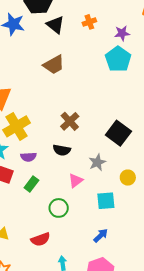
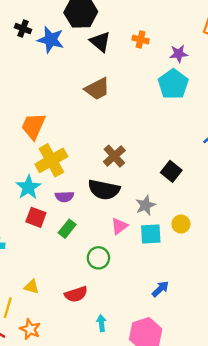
orange cross: (89, 22) -> (141, 39), turned 32
black square: (118, 133) -> (171, 171), size x0.7
black semicircle: (62, 150) -> (104, 190), size x1.5
cyan square: (106, 201) -> (151, 234), moved
blue arrow: (101, 236) -> (160, 289), moved

